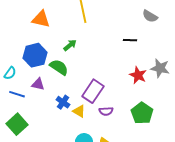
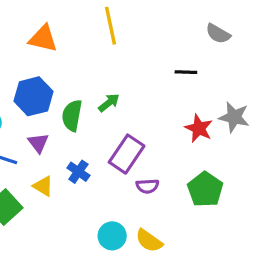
green arrow: (70, 45) -> (109, 103), moved
green semicircle: (59, 67) -> (72, 116), turned -114
purple triangle: (38, 84) -> (38, 143), turned 40
yellow triangle: (79, 111) -> (43, 186), moved

